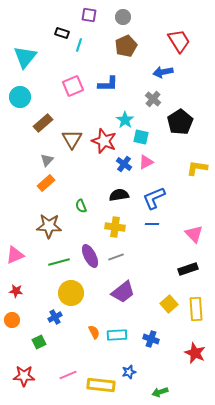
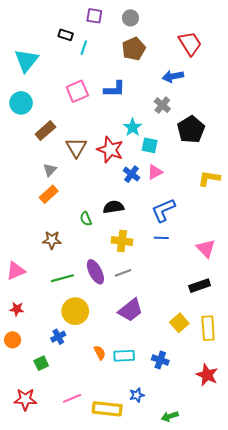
black semicircle: (119, 195) -> (113, 207), moved
brown star: (49, 226) -> (52, 240), size x0.7

